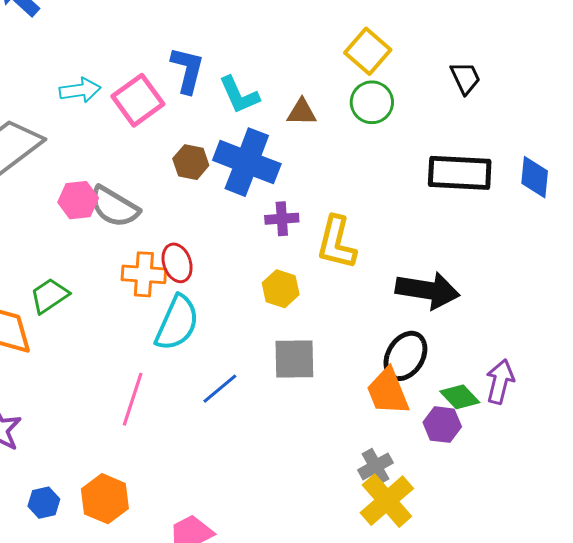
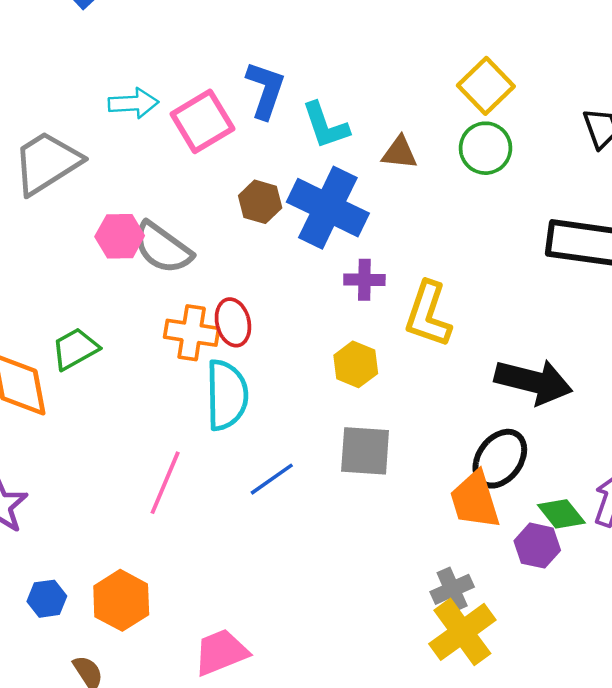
cyan semicircle: (177, 323) -> (227, 395), turned -30

